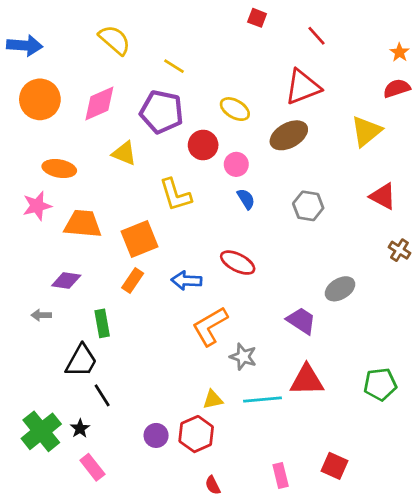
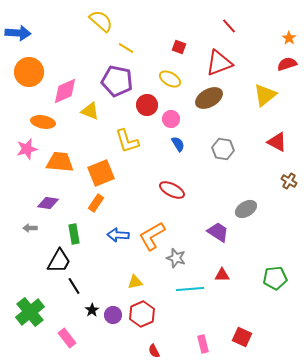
red square: (257, 18) -> (179, 47), moved
yellow semicircle: (115, 40) -> (101, 21), moved
pink diamond: (99, 104) -> (65, 91), moved
blue arrow: (186, 281) -> (118, 235), moved
red triangle: (307, 380) -> (222, 275), size x0.6
yellow triangle: (213, 399) -> (135, 282), moved
black star: (80, 429) -> (92, 310), moved

